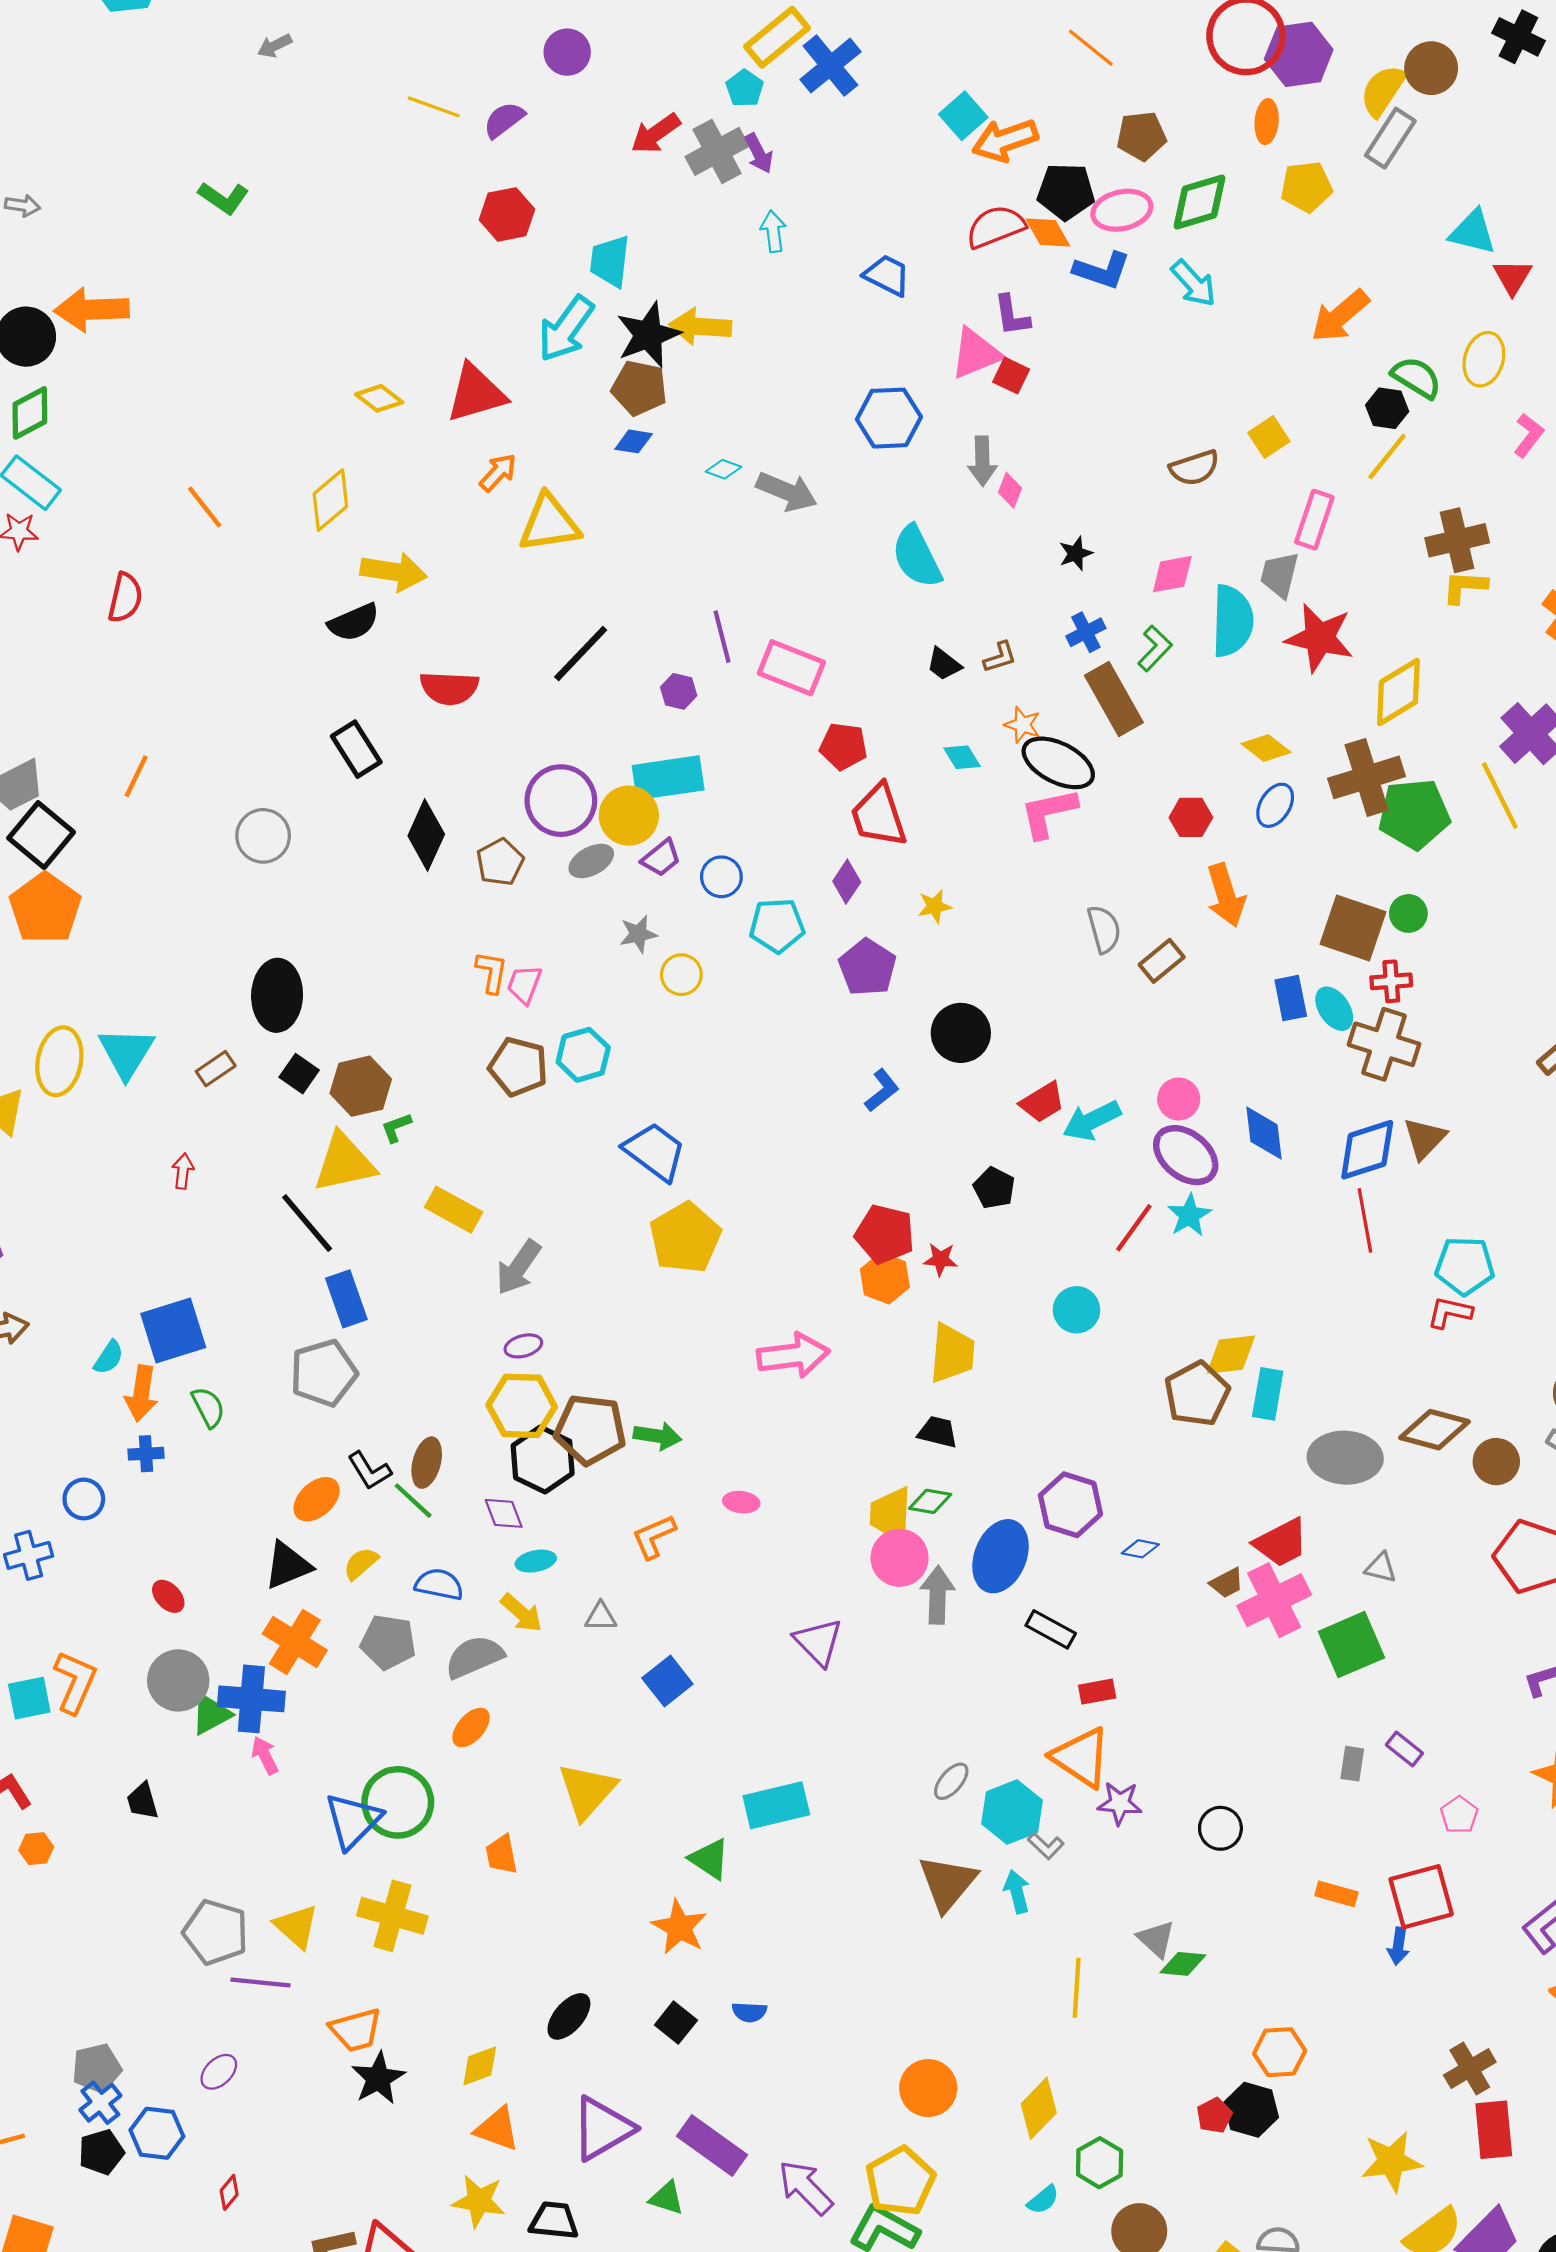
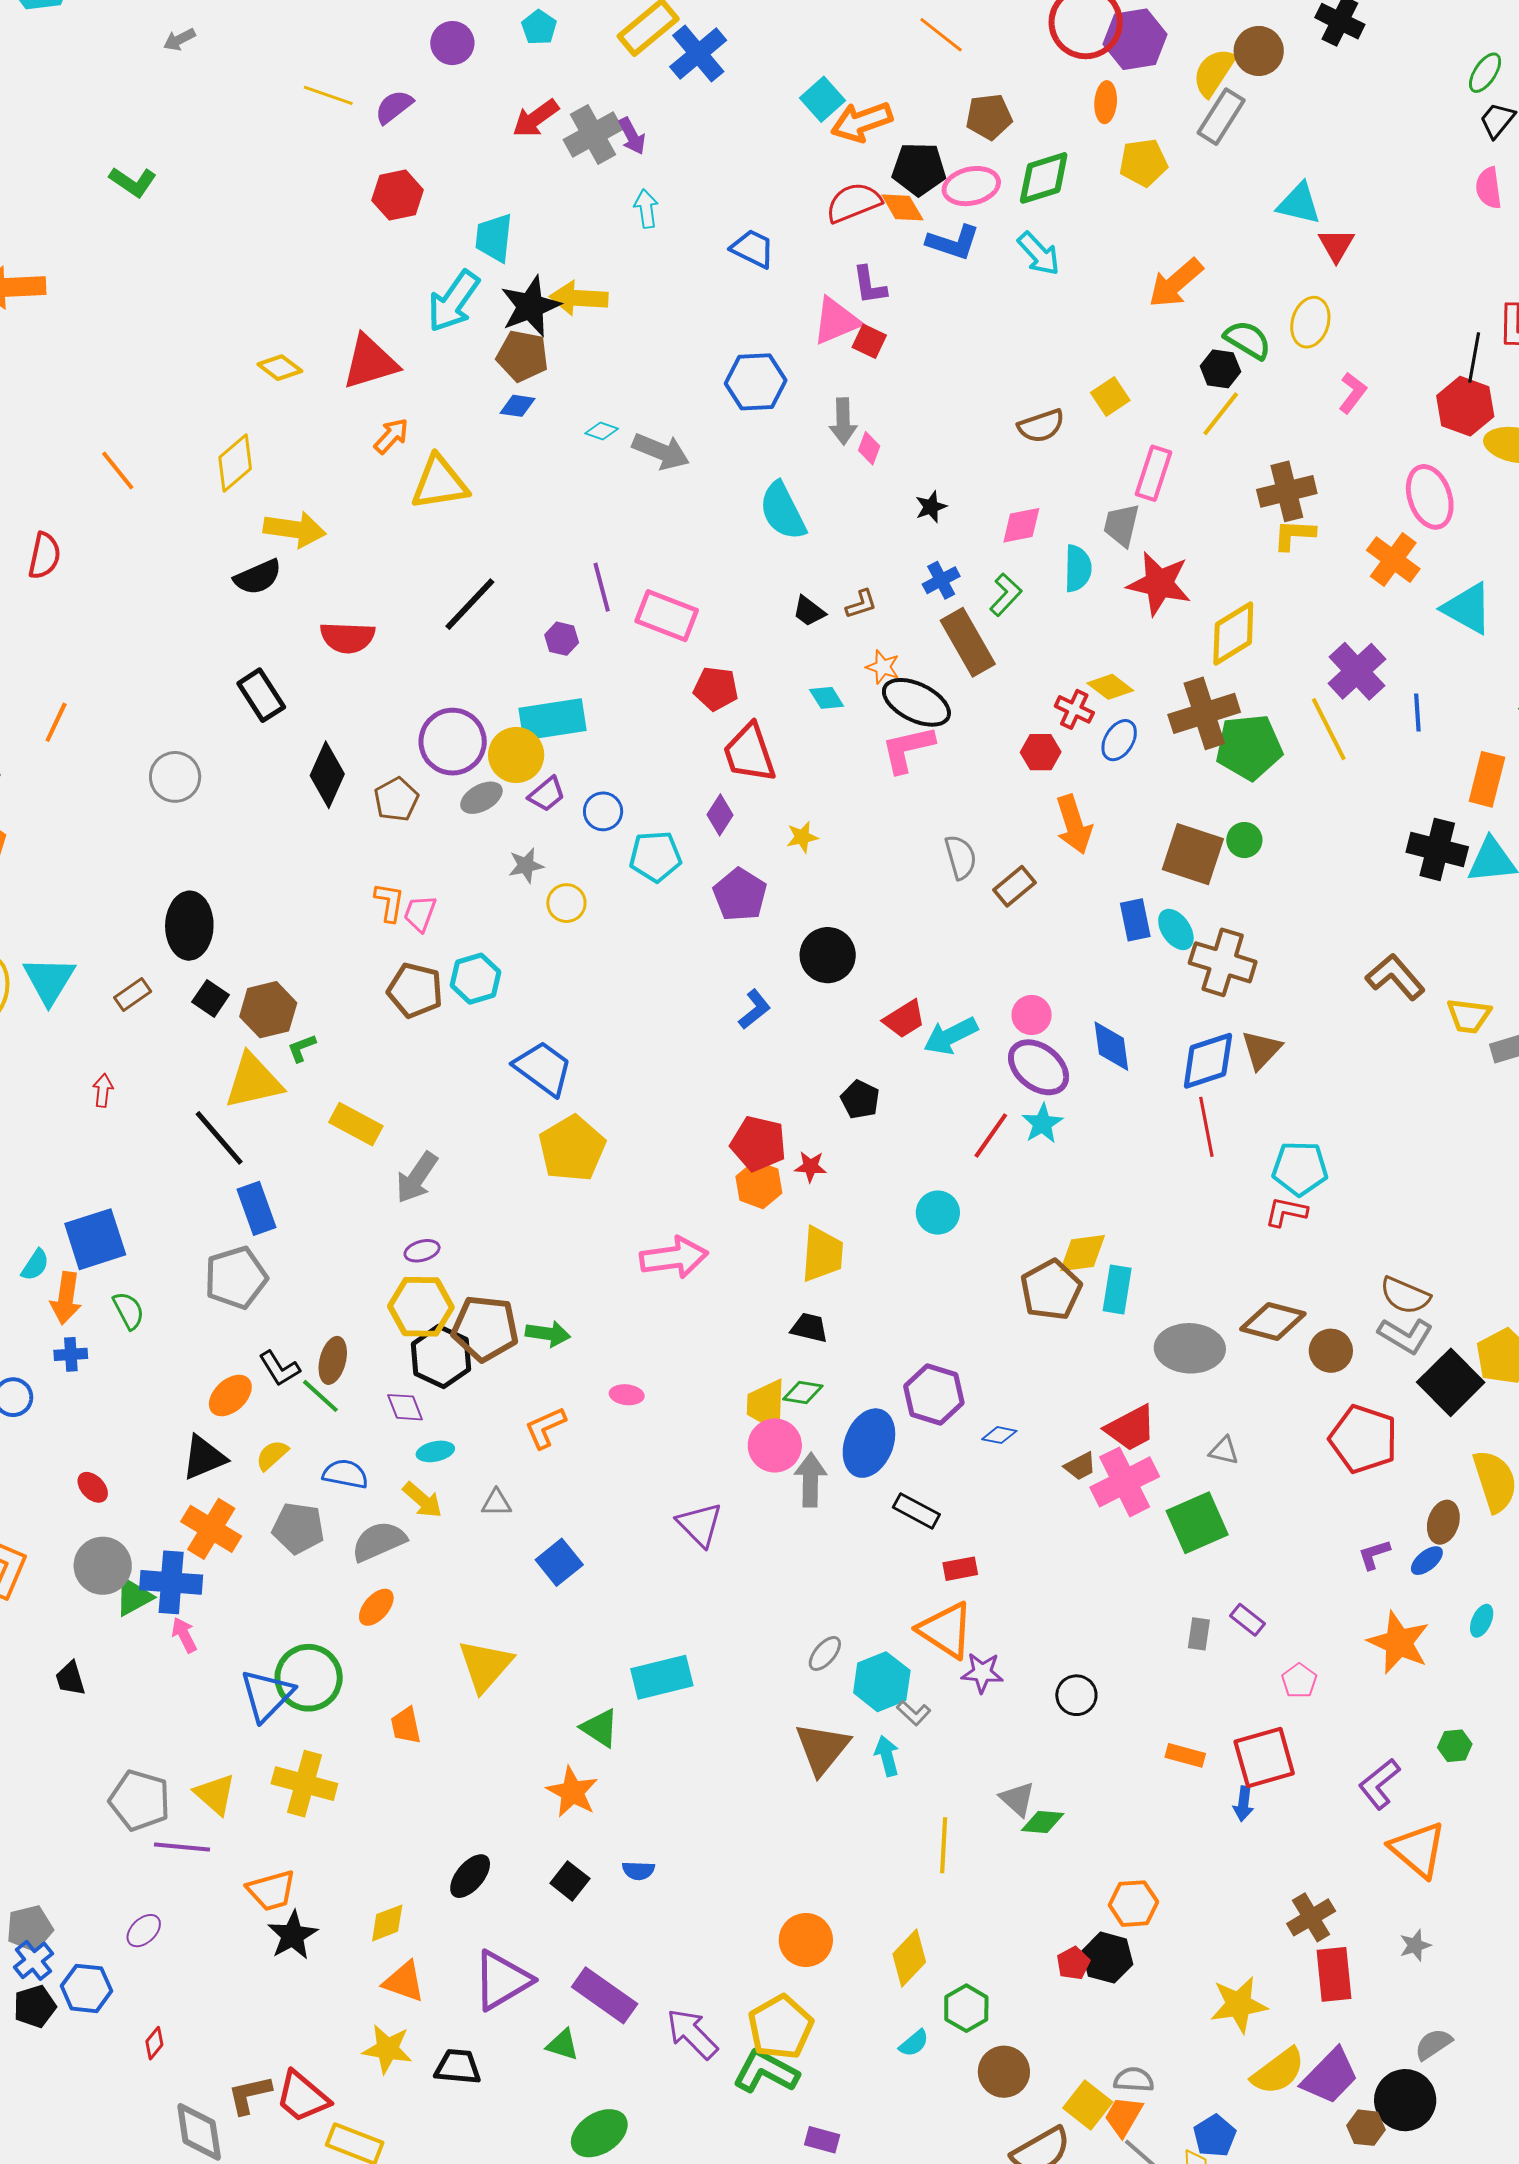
cyan pentagon: (745, 88) -> (539, 27), moved
cyan semicircle: (1232, 621) -> (1078, 568), size x0.7
red cross: (1391, 981) -> (1074, 709), moved, turned 30

